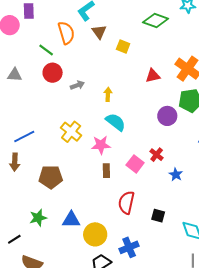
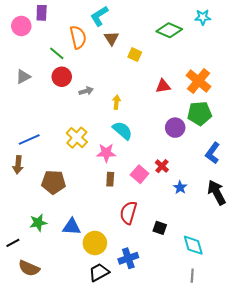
gray triangle: (15, 75) -> (23, 77), turned -35

